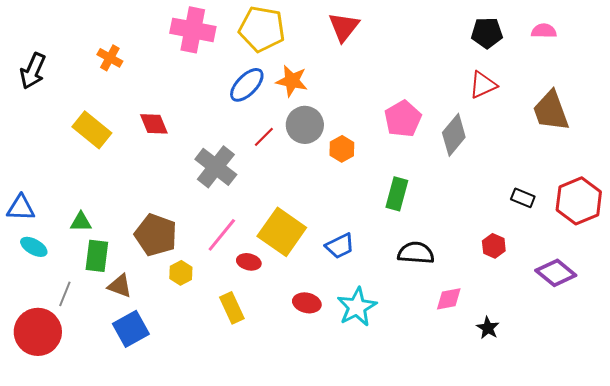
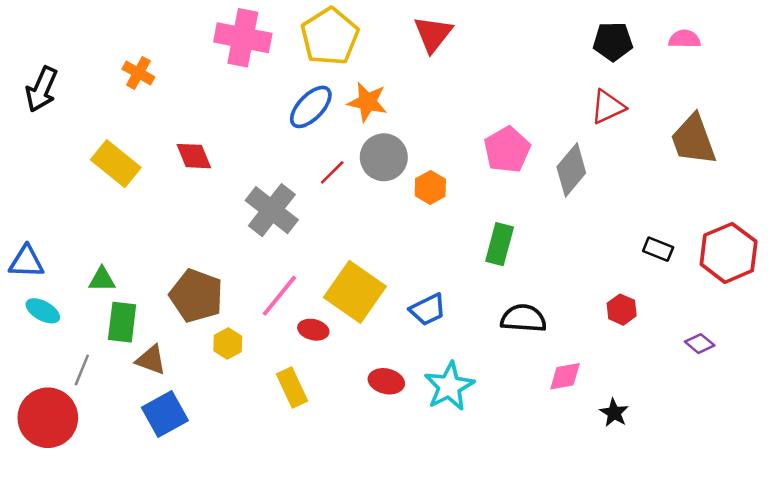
yellow pentagon: (262, 29) -> (330, 36), turned 30
purple diamond: (556, 273) -> (700, 344), size x0.6

